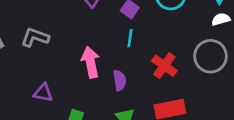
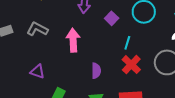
cyan line: (130, 38) -> (127, 43), moved
pink arrow: (91, 62) -> (73, 40), moved

